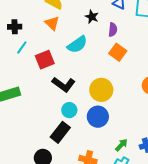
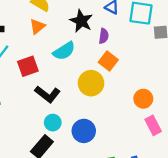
black star: (92, 17) -> (81, 21), size x1.5
orange triangle: (52, 23) -> (37, 26), turned 35
yellow circle: (101, 90) -> (91, 83), moved

